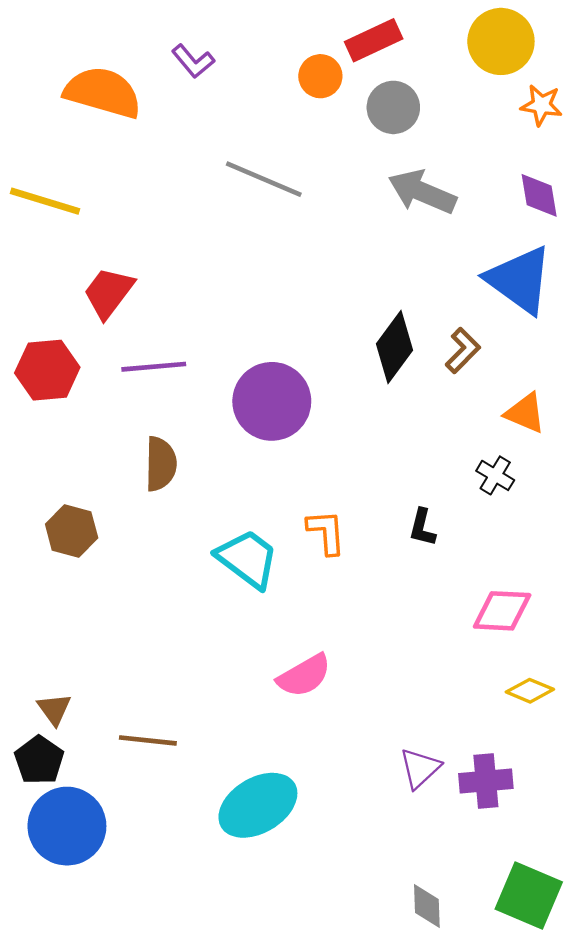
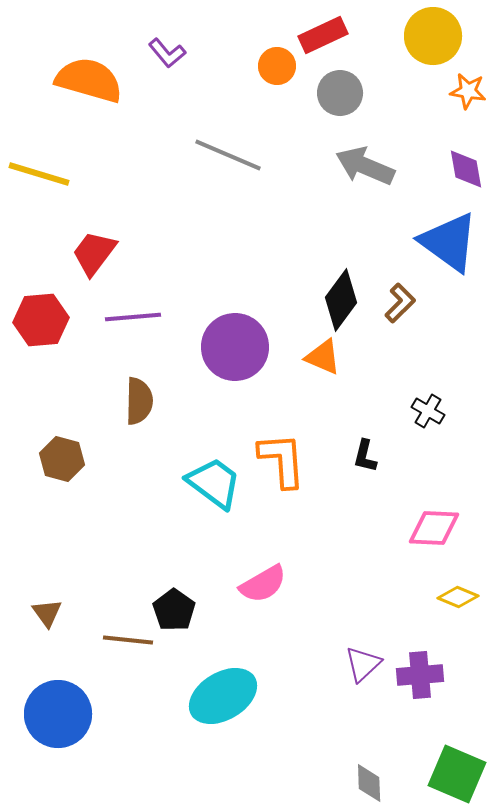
orange triangle: (525, 413) -> (323, 357), moved
orange L-shape: (326, 532) -> (282, 460), size x1.4
black pentagon: (39, 760) -> (174, 610), moved

